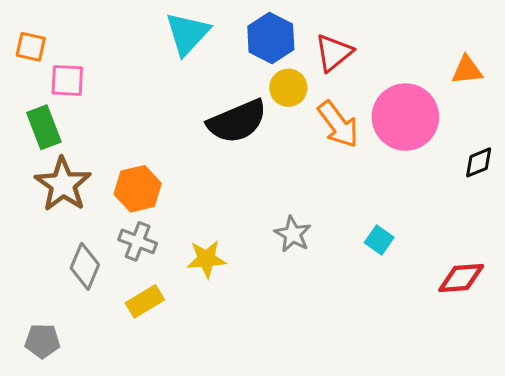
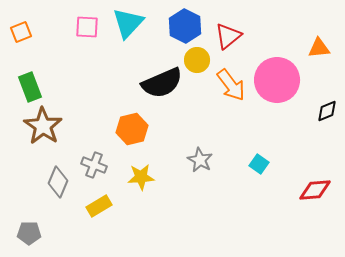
orange square: (31, 47) -> (21, 32), turned -35
pink square: (67, 80) -> (87, 27), moved
orange hexagon: (138, 189) -> (132, 129), moved

